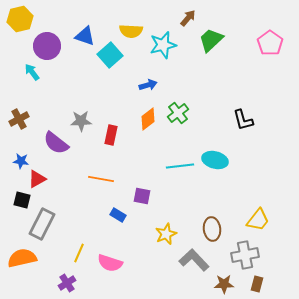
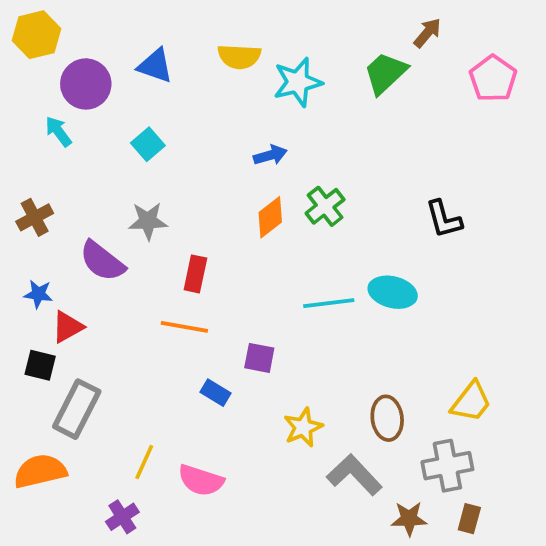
brown arrow: (188, 18) -> (427, 33), moved
cyan square: (110, 55) -> (148, 144), moved, size x0.7
red rectangle: (111, 135) -> (195, 274), moved

